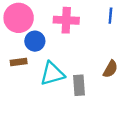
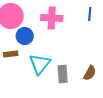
brown semicircle: (110, 69) -> (90, 73), moved
cyan triangle: (52, 74) -> (40, 64), turned -35

